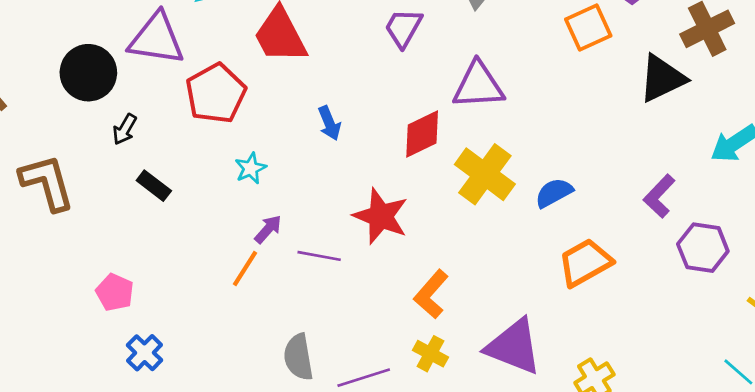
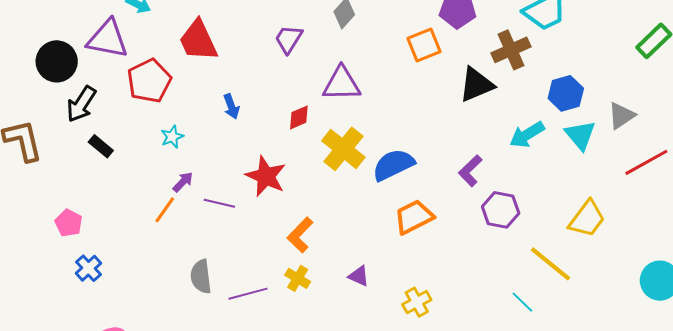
black arrow: (125, 129) -> (81, 104), size x1.6
red diamond: (422, 134) -> (299, 117), size x0.7
blue semicircle: (554, 193) -> (393, 165), size x1.5
purple triangle: (514, 347) -> (359, 276), size x0.5

